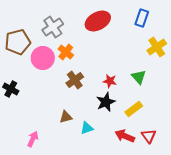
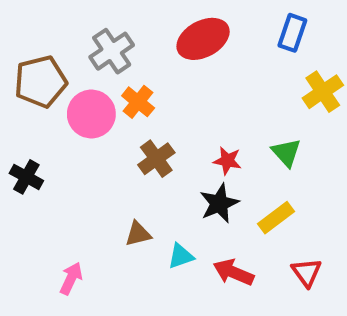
red arrow: (125, 136) -> (233, 272), moved

